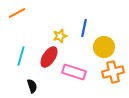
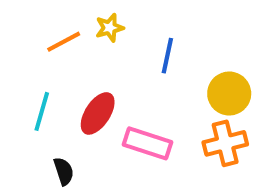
orange line: (17, 13) -> (64, 42), moved
yellow star: (60, 36) -> (110, 28), moved
yellow circle: (104, 47) -> (229, 94), moved

